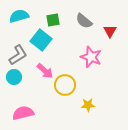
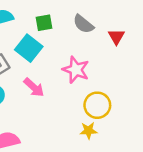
pink star: (91, 57) -> (76, 70), moved
yellow circle: (65, 85) -> (97, 105), moved

